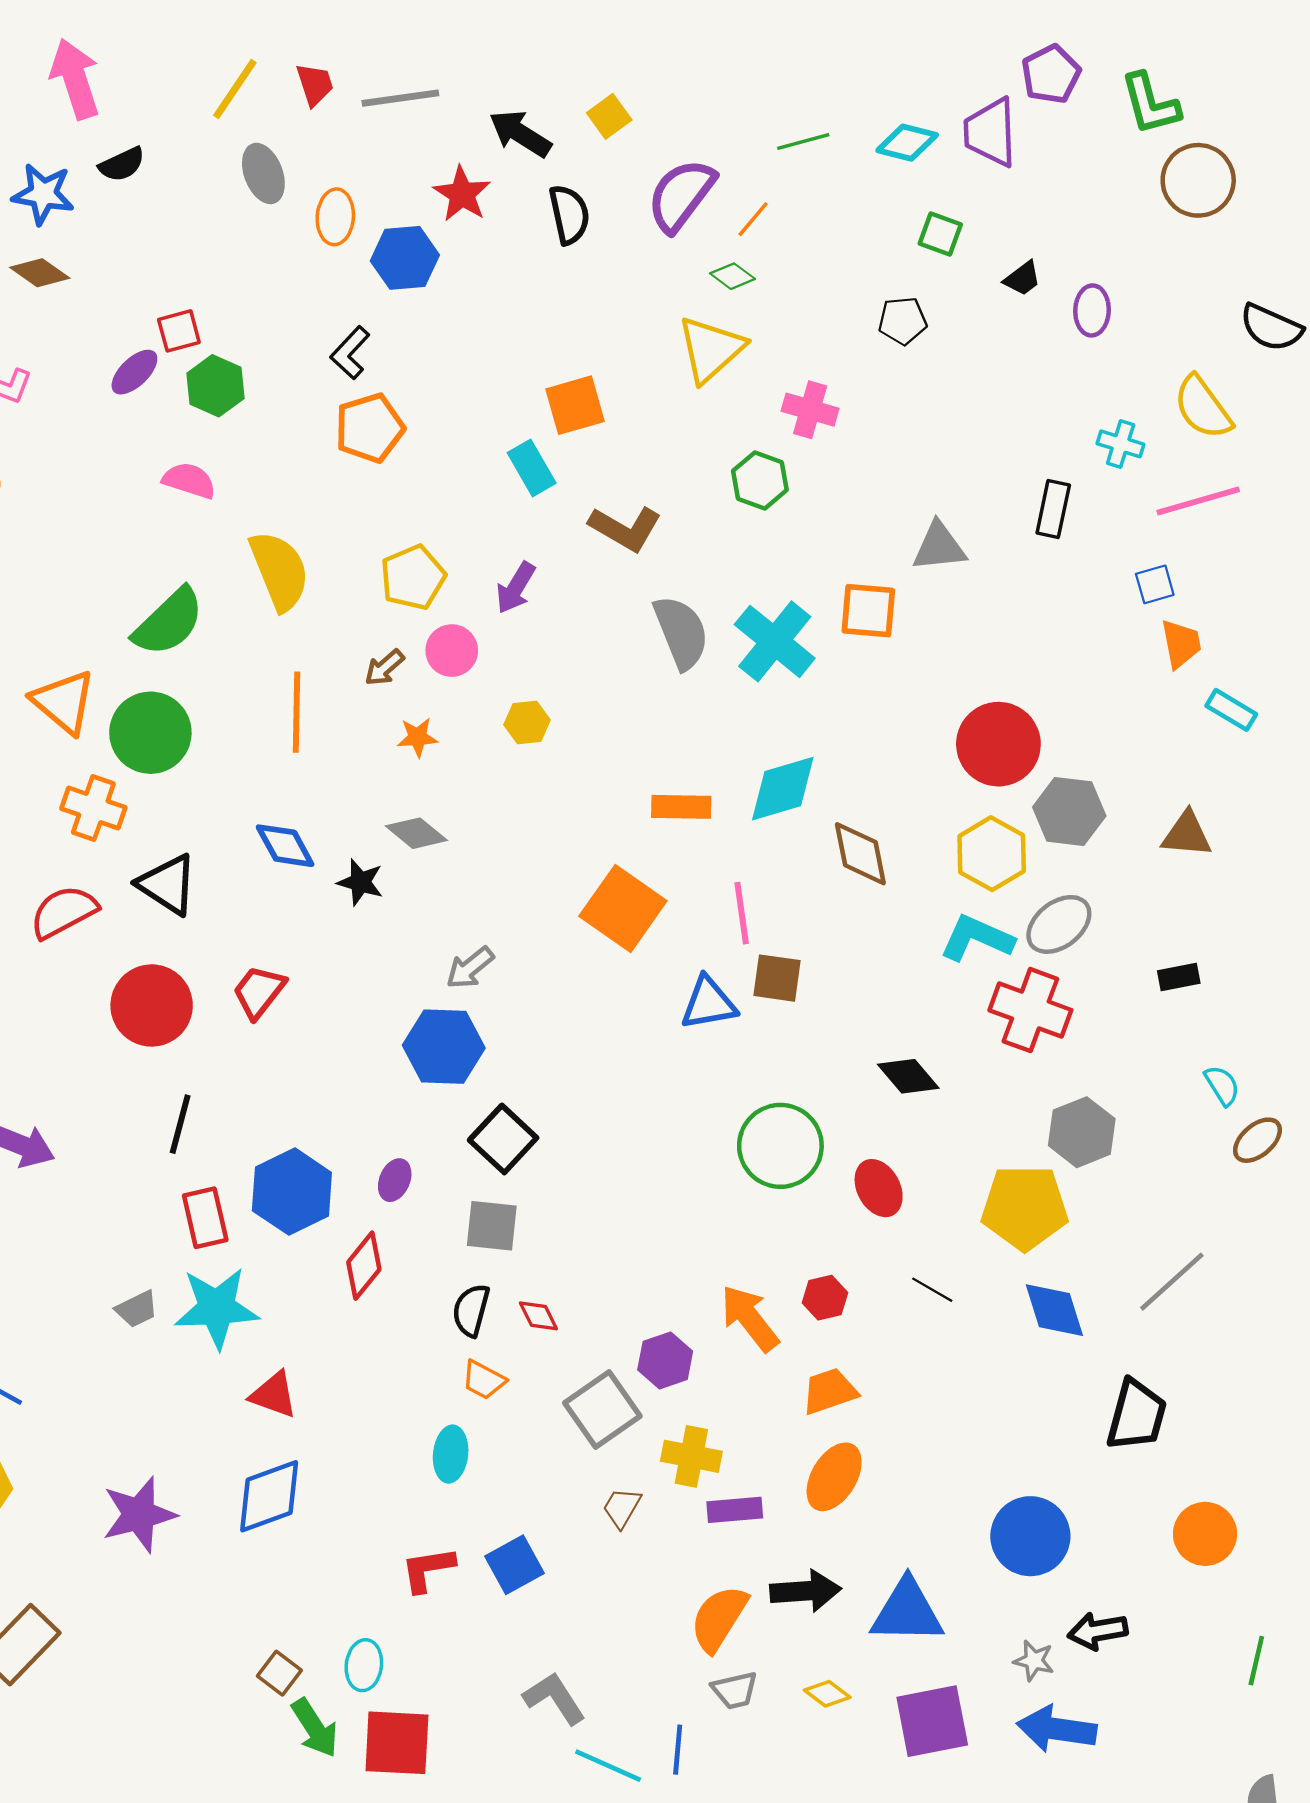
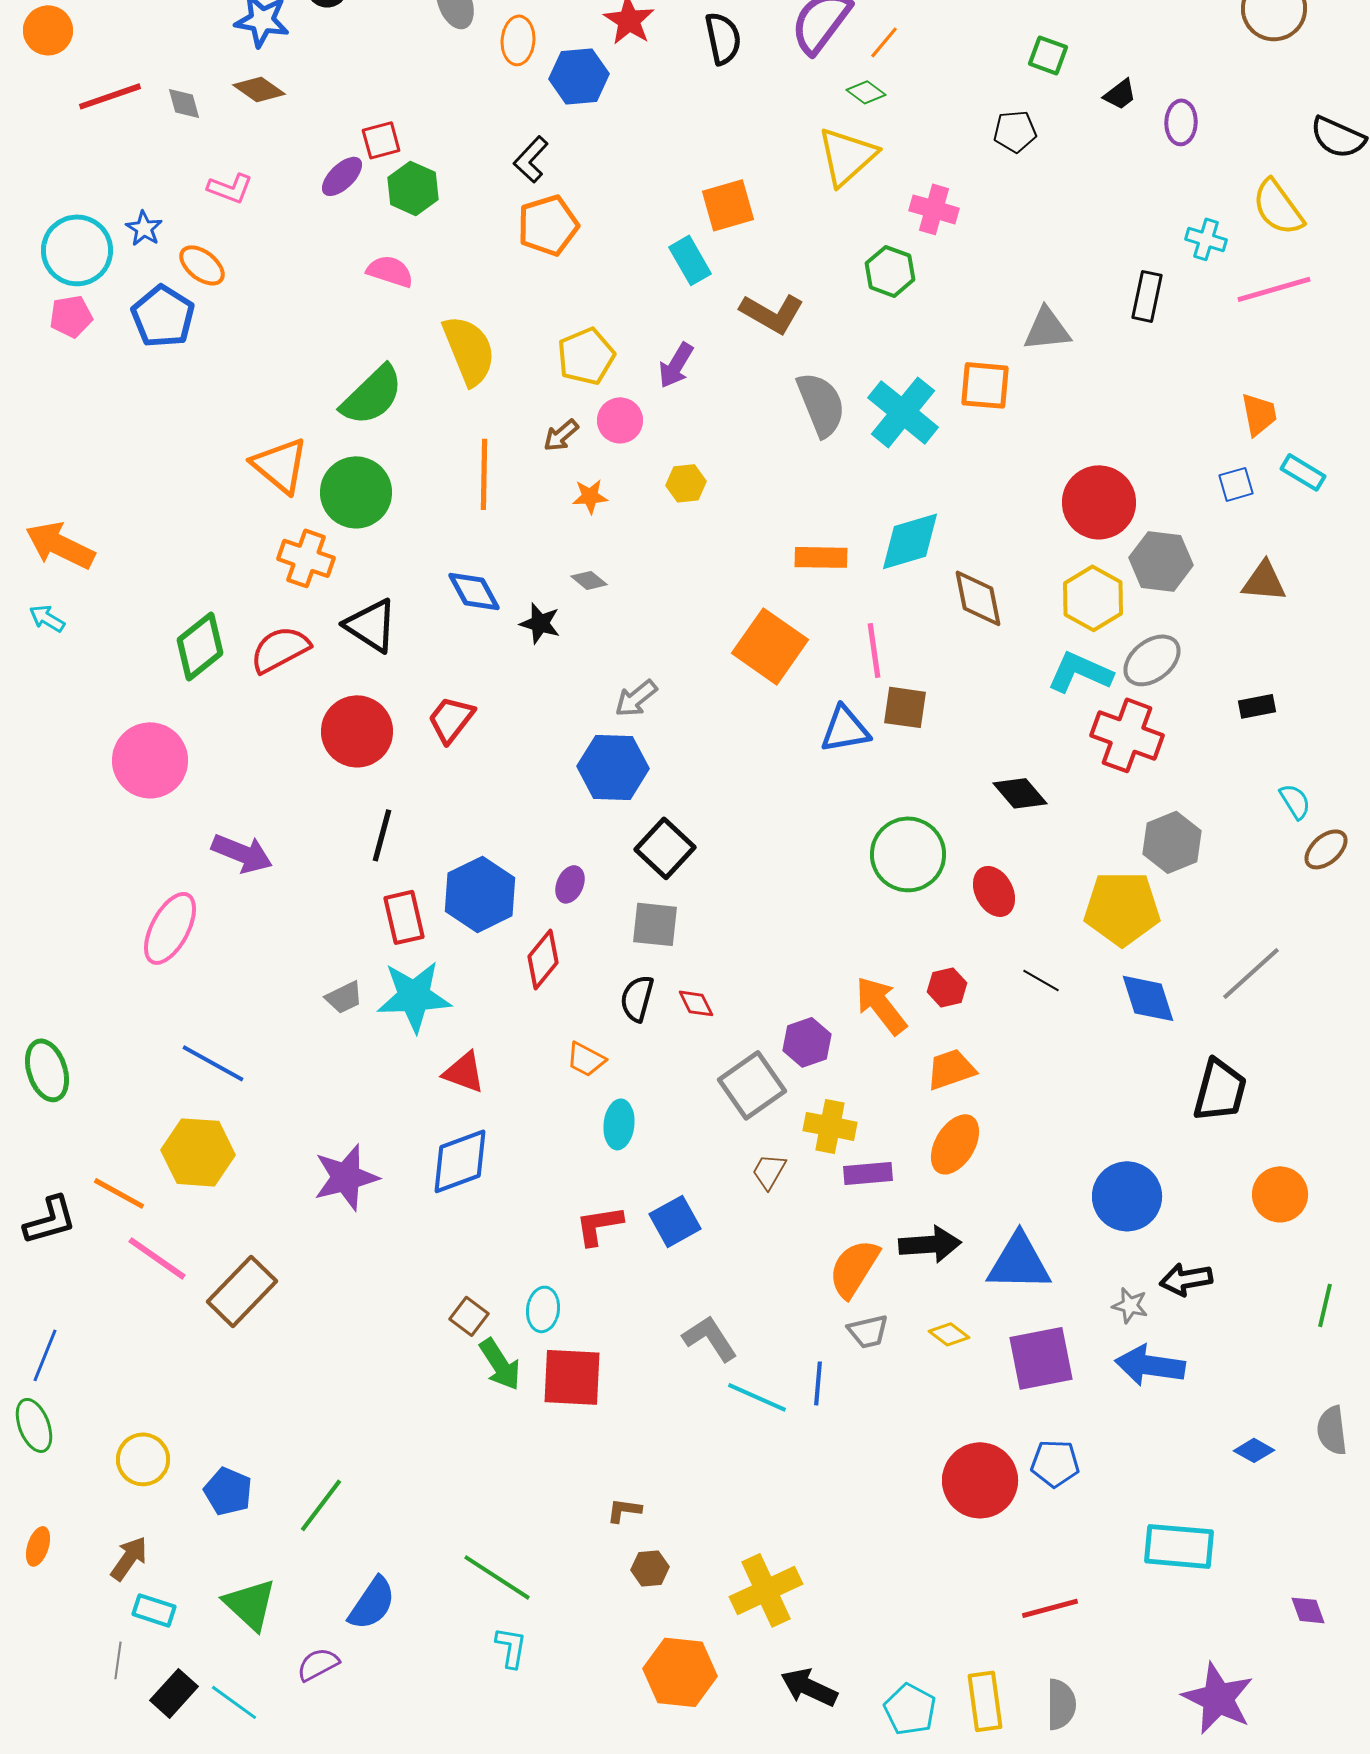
blue square: (1155, 584) -> (1236, 484), moved
gray diamond: (416, 833) -> (589, 580), size x0.7
orange trapezoid: (484, 1380) -> (586, 1059), moved

